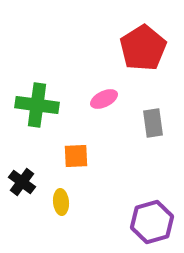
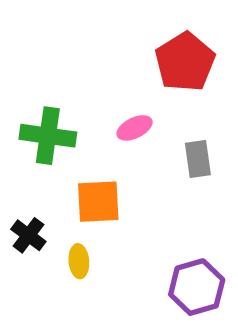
orange square: (76, 156) -> (98, 202), size x1.4

